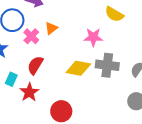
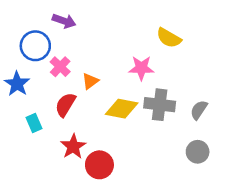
orange triangle: (51, 28) -> (90, 81), moved
cyan rectangle: (11, 79) -> (34, 123), turned -48
red star: (29, 92) -> (73, 147), moved

